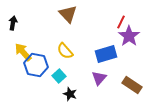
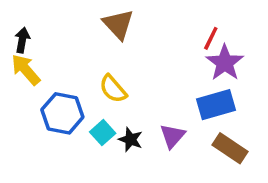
yellow arrow: (23, 52) -> (26, 70), moved
blue rectangle: (106, 54) -> (216, 105), moved
black star: (70, 94) -> (131, 140), moved

